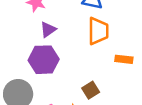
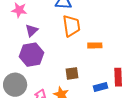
brown square: (91, 90) -> (72, 73), turned 32

